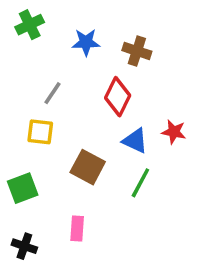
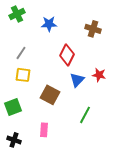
brown cross: (137, 51) -> (93, 29), moved
gray line: (53, 93) -> (21, 53), moved
blue triangle: (135, 141) -> (77, 80), turned 49
green line: (140, 183) -> (85, 115), moved

